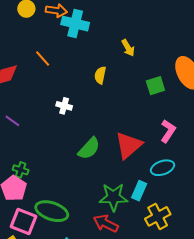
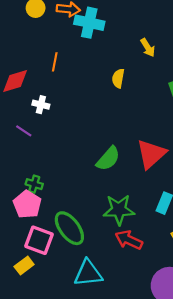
orange line: (43, 58) -> (55, 62), turned 54
white cross: (64, 106) -> (41, 105), moved
green star: (113, 197) -> (119, 210), moved
green ellipse: (52, 211) -> (69, 228), turned 36

